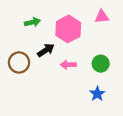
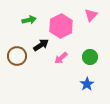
pink triangle: (102, 17) -> (91, 15), turned -40
pink arrow: (68, 65) -> (61, 58), turned -40

